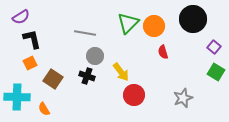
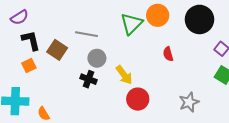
orange circle: (154, 26) -> (158, 15), moved
brown square: (53, 79) -> (57, 50), moved

